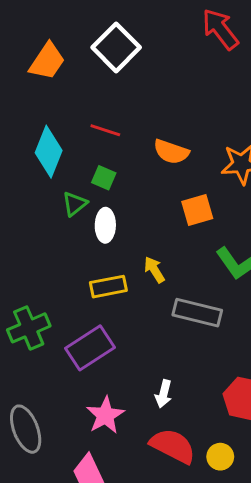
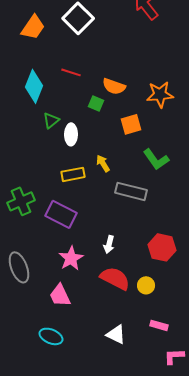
green square: (104, 178) -> (96, 103), moved
purple rectangle: (90, 348) -> (61, 214), turned 60

